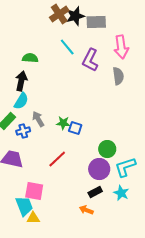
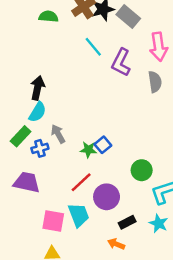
gray rectangle: (96, 22) -> (128, 16), turned 42
green semicircle: (30, 58) -> (48, 16), moved
green star: (63, 123) -> (88, 150), moved
blue square: (75, 128) -> (103, 145), turned 32
purple circle: (99, 169) -> (107, 197), moved
cyan trapezoid: (24, 206) -> (79, 215), moved

